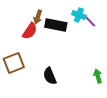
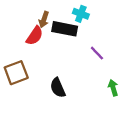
cyan cross: (79, 15) -> (81, 14), moved
purple line: (90, 21) -> (97, 53), moved

